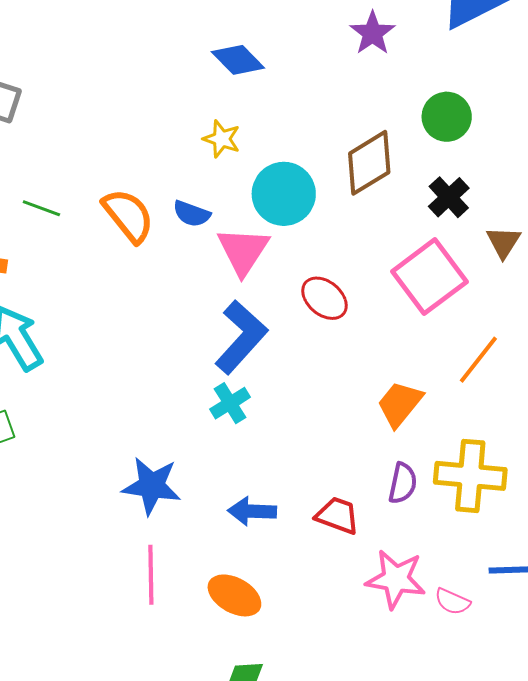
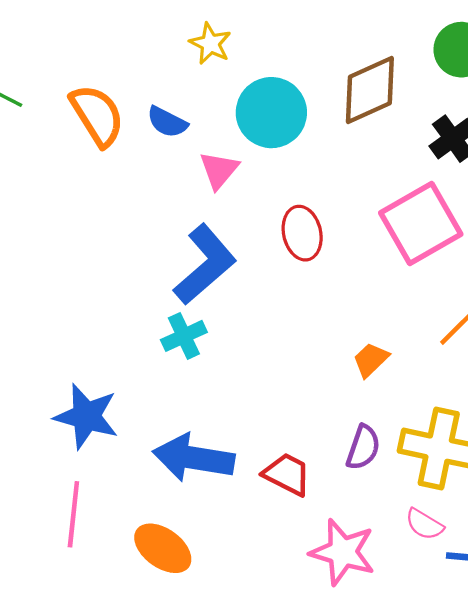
pink triangle: (243, 251) -> (219, 170), size x0.7
red ellipse: (324, 298) -> (302, 233), turned 30
orange trapezoid: (400, 404) -> (371, 360), size x0.7
blue arrow: (252, 511) -> (194, 458), size x1.5
pink semicircle: (452, 602) -> (424, 524), moved

